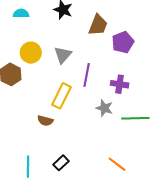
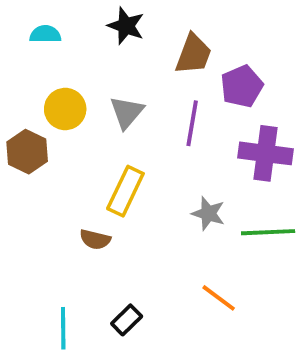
purple line: (87, 75) -> (192, 123), moved
purple cross: (120, 84) -> (265, 153), moved, size x1.5
orange line: (117, 164) -> (219, 298), moved

